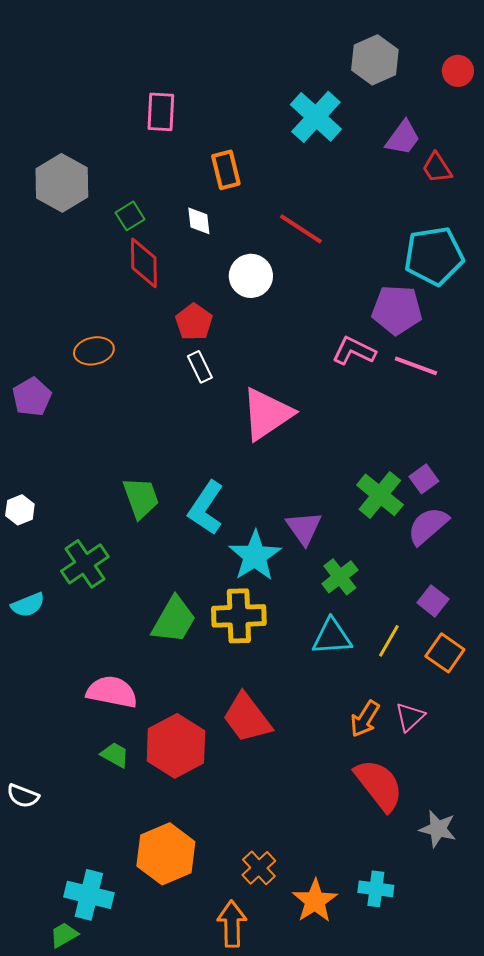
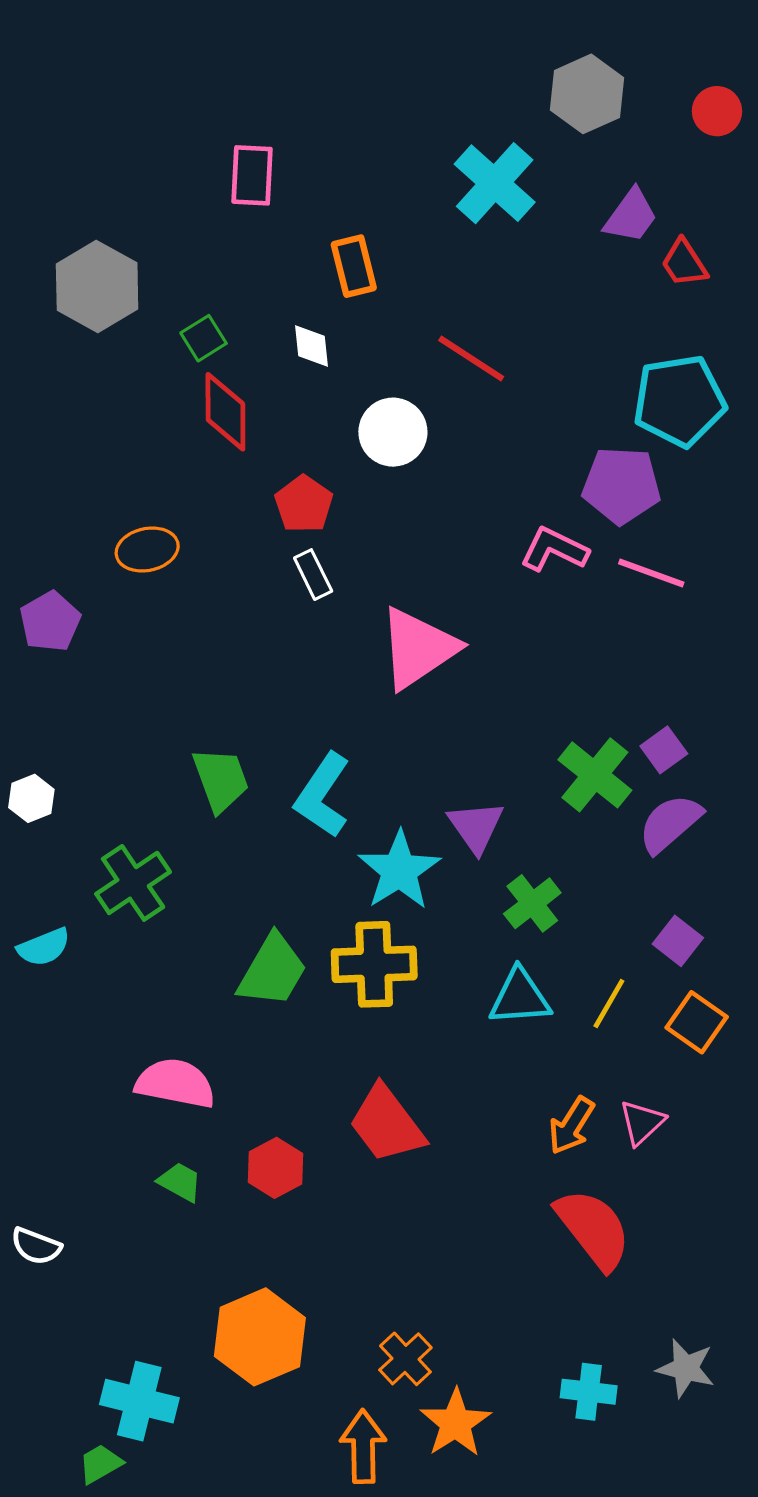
red hexagon: (176, 746) -> (276, 1168), size x0.6
gray star: (438, 829) -> (686, 1368), moved
orange star: (315, 901) -> (456, 1423), moved

